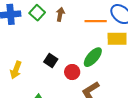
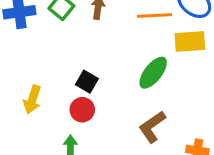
red circle: (72, 72) -> (82, 110), moved

